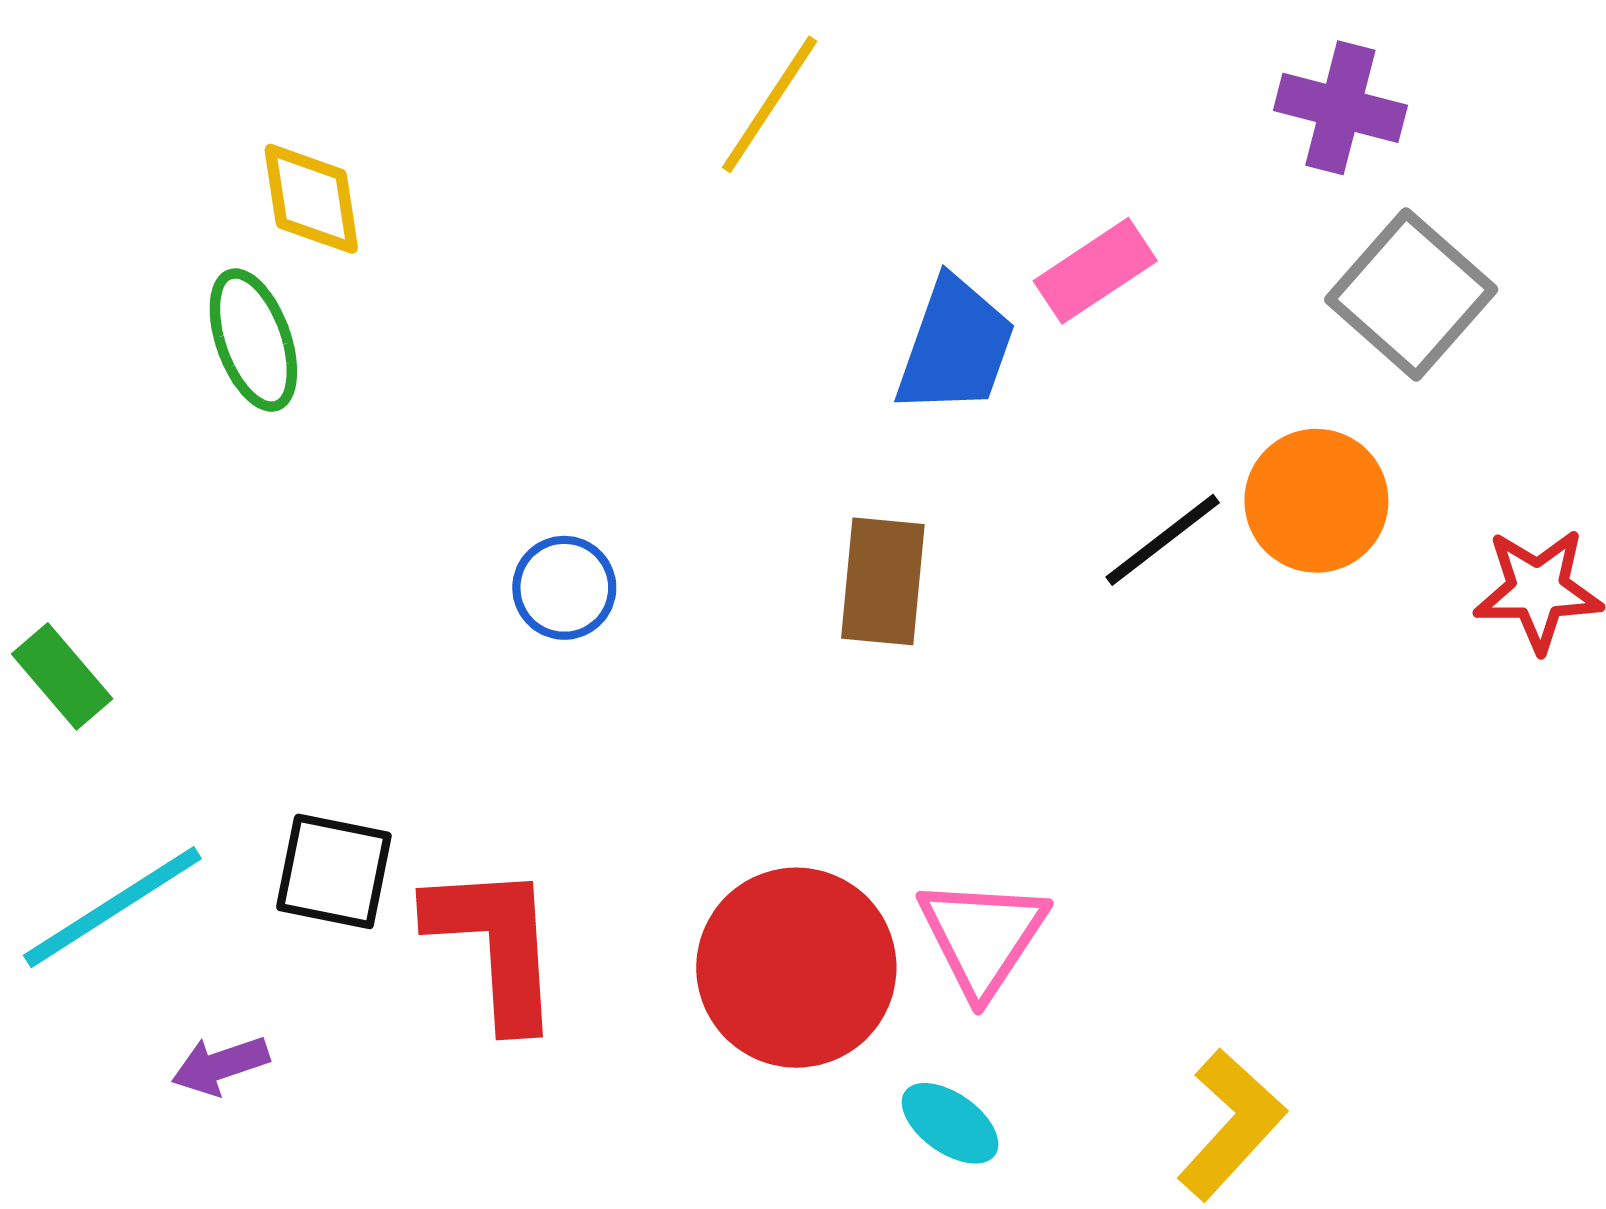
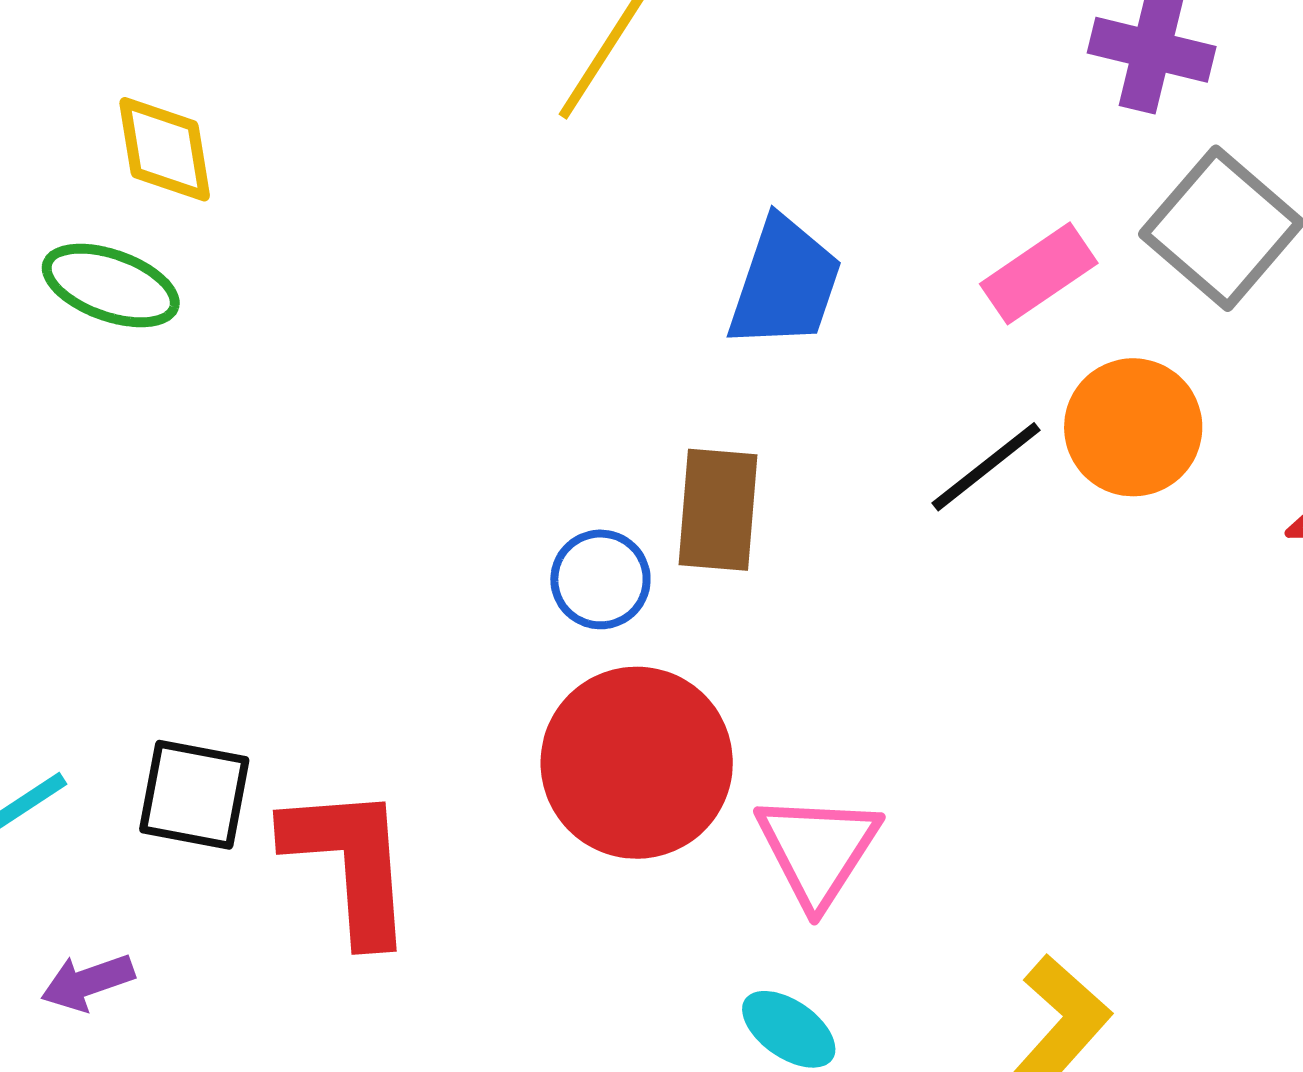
pink rectangle: (1095, 271) -> (1039, 273), moved
green ellipse: (253, 340) -> (111, 285), turned -50
blue circle: (564, 588) -> (600, 579), moved
red circle: (796, 968) -> (637, 763), moved

